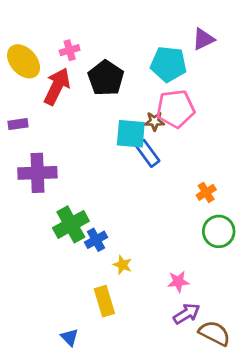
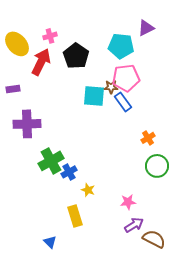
blue rectangle: (148, 153) -> (123, 102), moved

